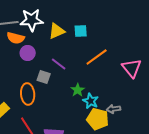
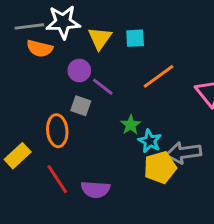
yellow triangle: (57, 31) -> (100, 38), turned -30
purple circle: (28, 53) -> (79, 70), moved
gray arrow: (114, 109) -> (184, 153), size x1.6
yellow pentagon: (98, 119) -> (160, 167), turned -30

